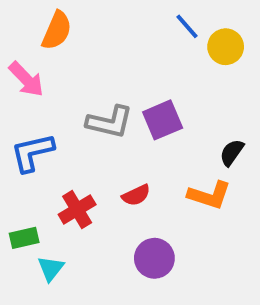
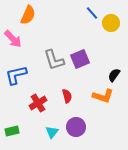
gray L-shape: (110, 122) -> (54, 60), turned 60
red semicircle: (136, 195) -> (67, 96), turned -80
green rectangle: (24, 238) -> (12, 131), moved
cyan triangle: (51, 268) -> (52, 132), moved

